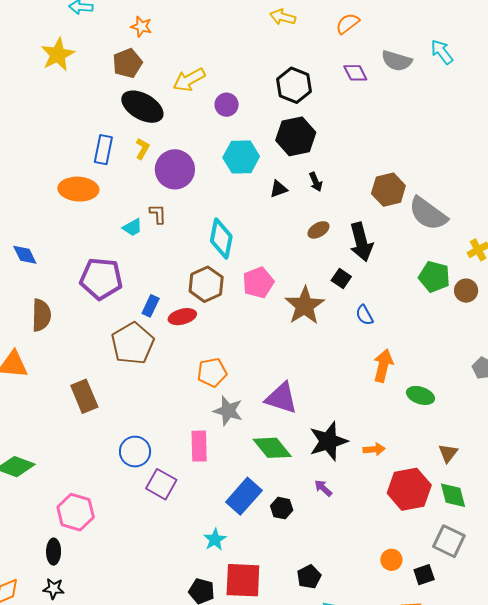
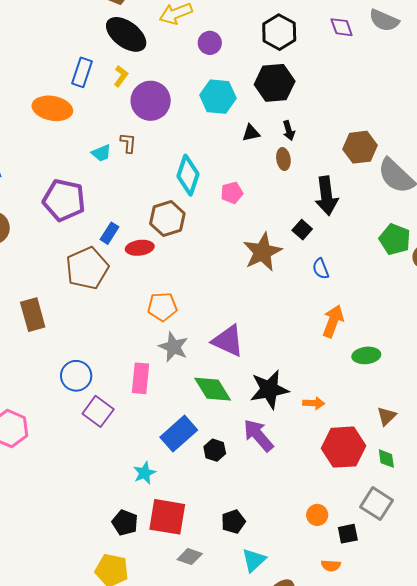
brown ellipse: (318, 230) -> (283, 159), moved, turned -75
pink pentagon: (258, 282) -> (232, 193), moved, size x0.7
green ellipse: (420, 395) -> (366, 355), turned -32
purple arrow: (323, 488) -> (258, 435), size x1.8
green diamond: (453, 495) -> (386, 459), size x0.7

